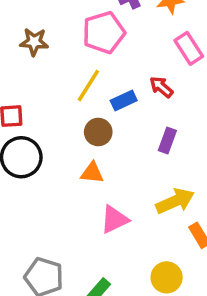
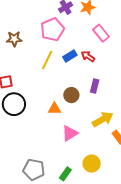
blue rectangle: (124, 100) -> (70, 56), moved
brown circle: (98, 132) -> (71, 95), moved
yellow circle: (167, 277) -> (92, 164), moved

